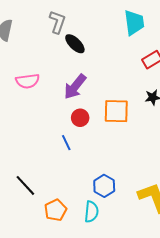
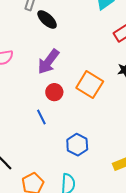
orange square: (116, 111) -> (90, 85), turned 32
blue hexagon: (104, 186) -> (77, 145), moved

